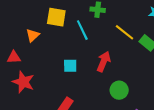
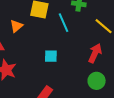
red arrow: (104, 62) -> (95, 53), moved

